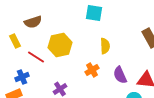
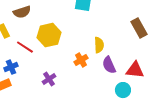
yellow semicircle: (105, 46) -> (99, 45), moved

